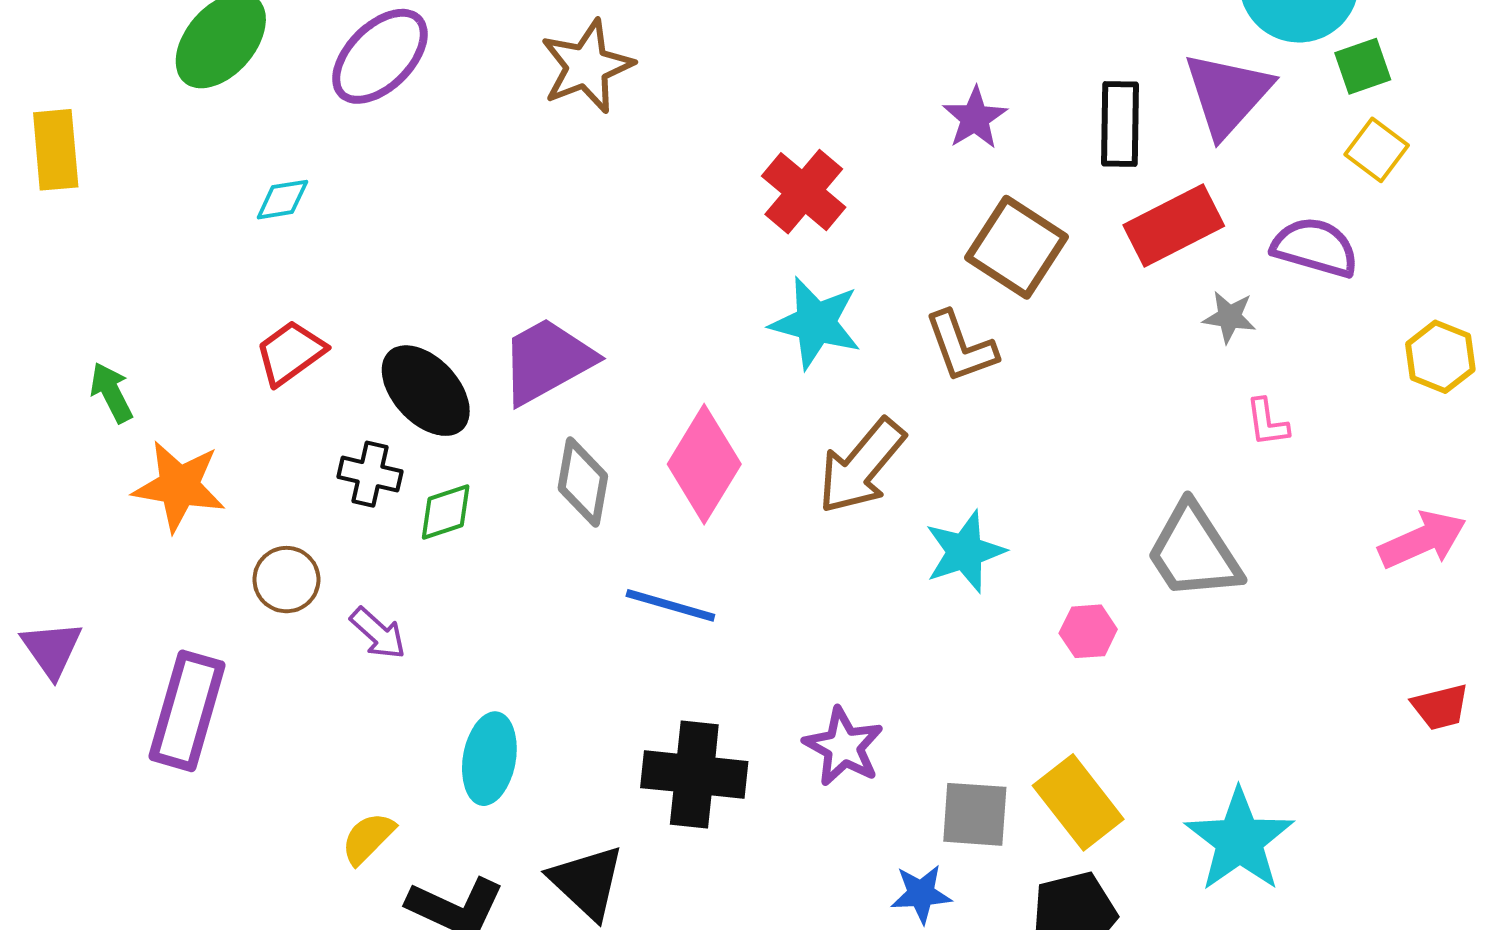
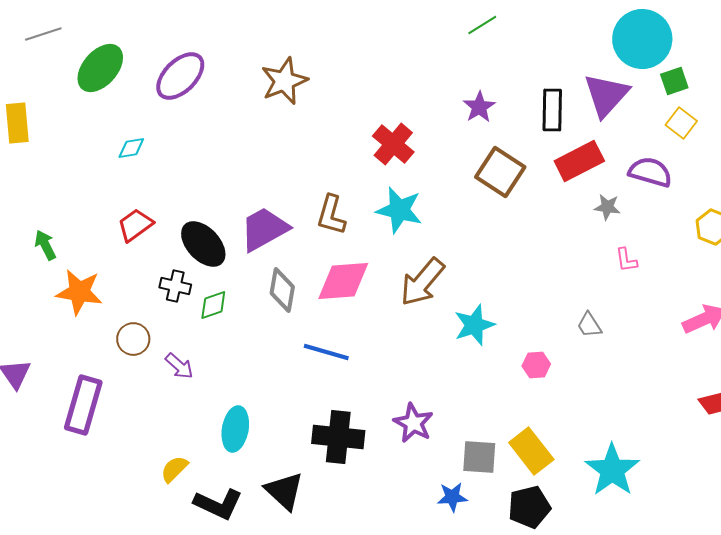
brown L-shape: (961, 347) -> (331, 215), moved, turned 36
pink diamond: (704, 464) -> (343, 281), turned 54
gray trapezoid: (1194, 552) -> (589, 325), size x0.5

